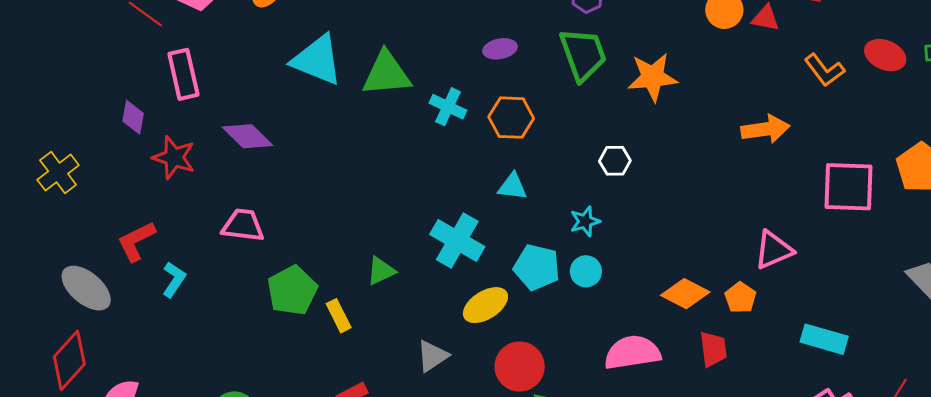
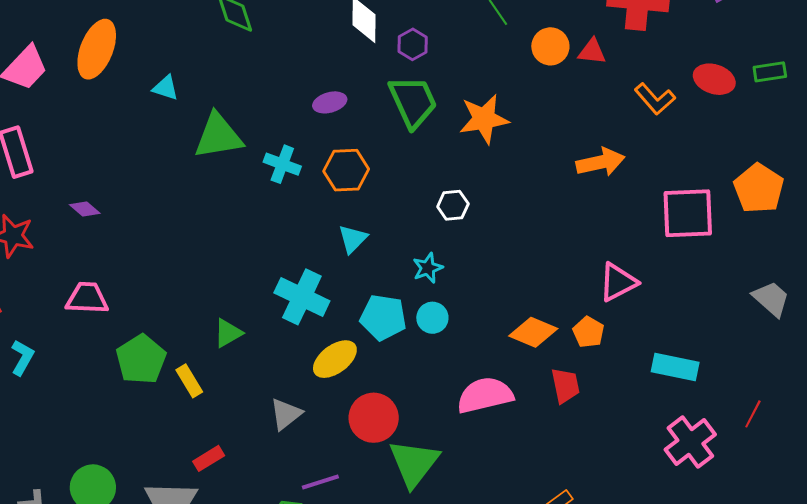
cyan triangle: (317, 60) -> (166, 88), moved, size x0.5
purple diamond: (247, 136) -> (85, 209), size x0.6
cyan triangle: (512, 187) -> (353, 239), turned -48

